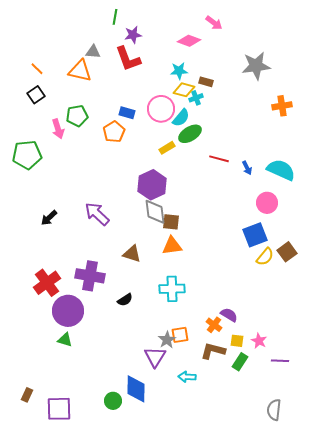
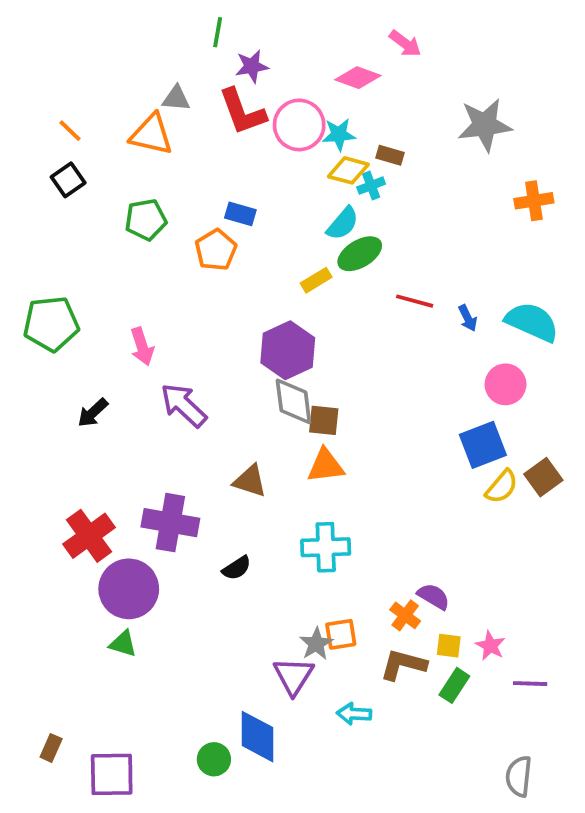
pink circle: (161, 109) -> (299, 125), moved
pink arrow: (58, 129) -> (142, 346), moved
green pentagon: (27, 155) -> (51, 324), moved

